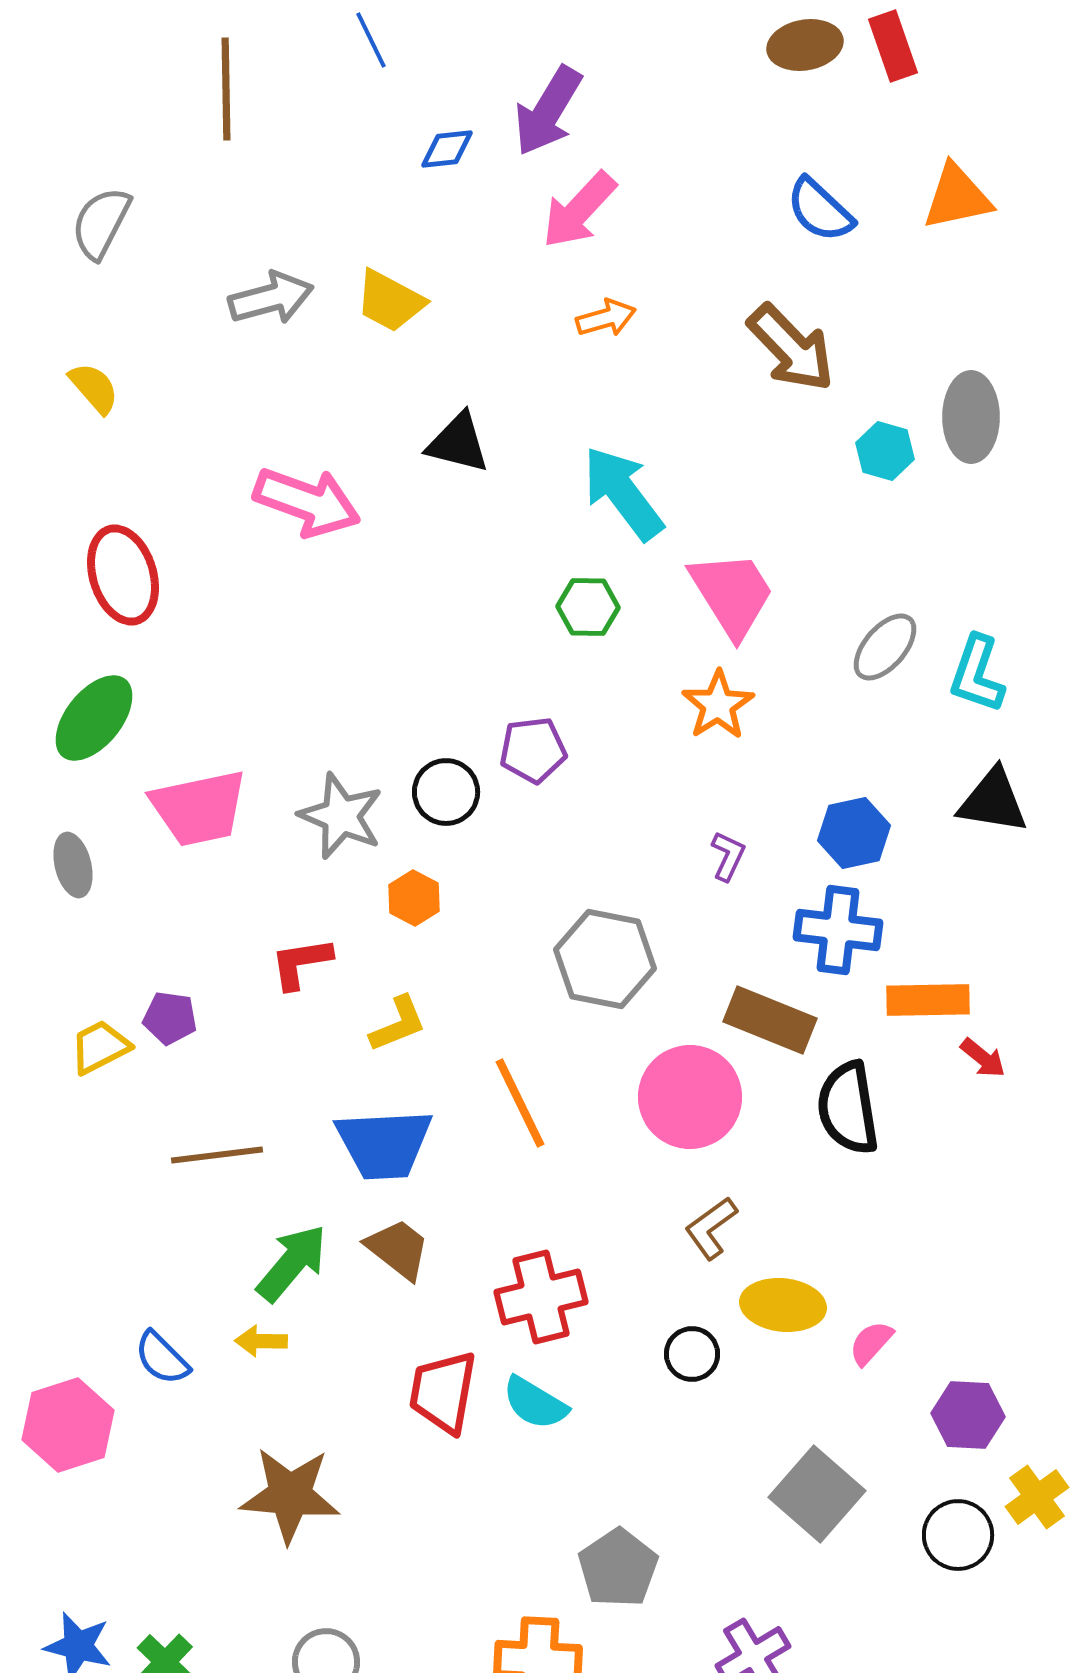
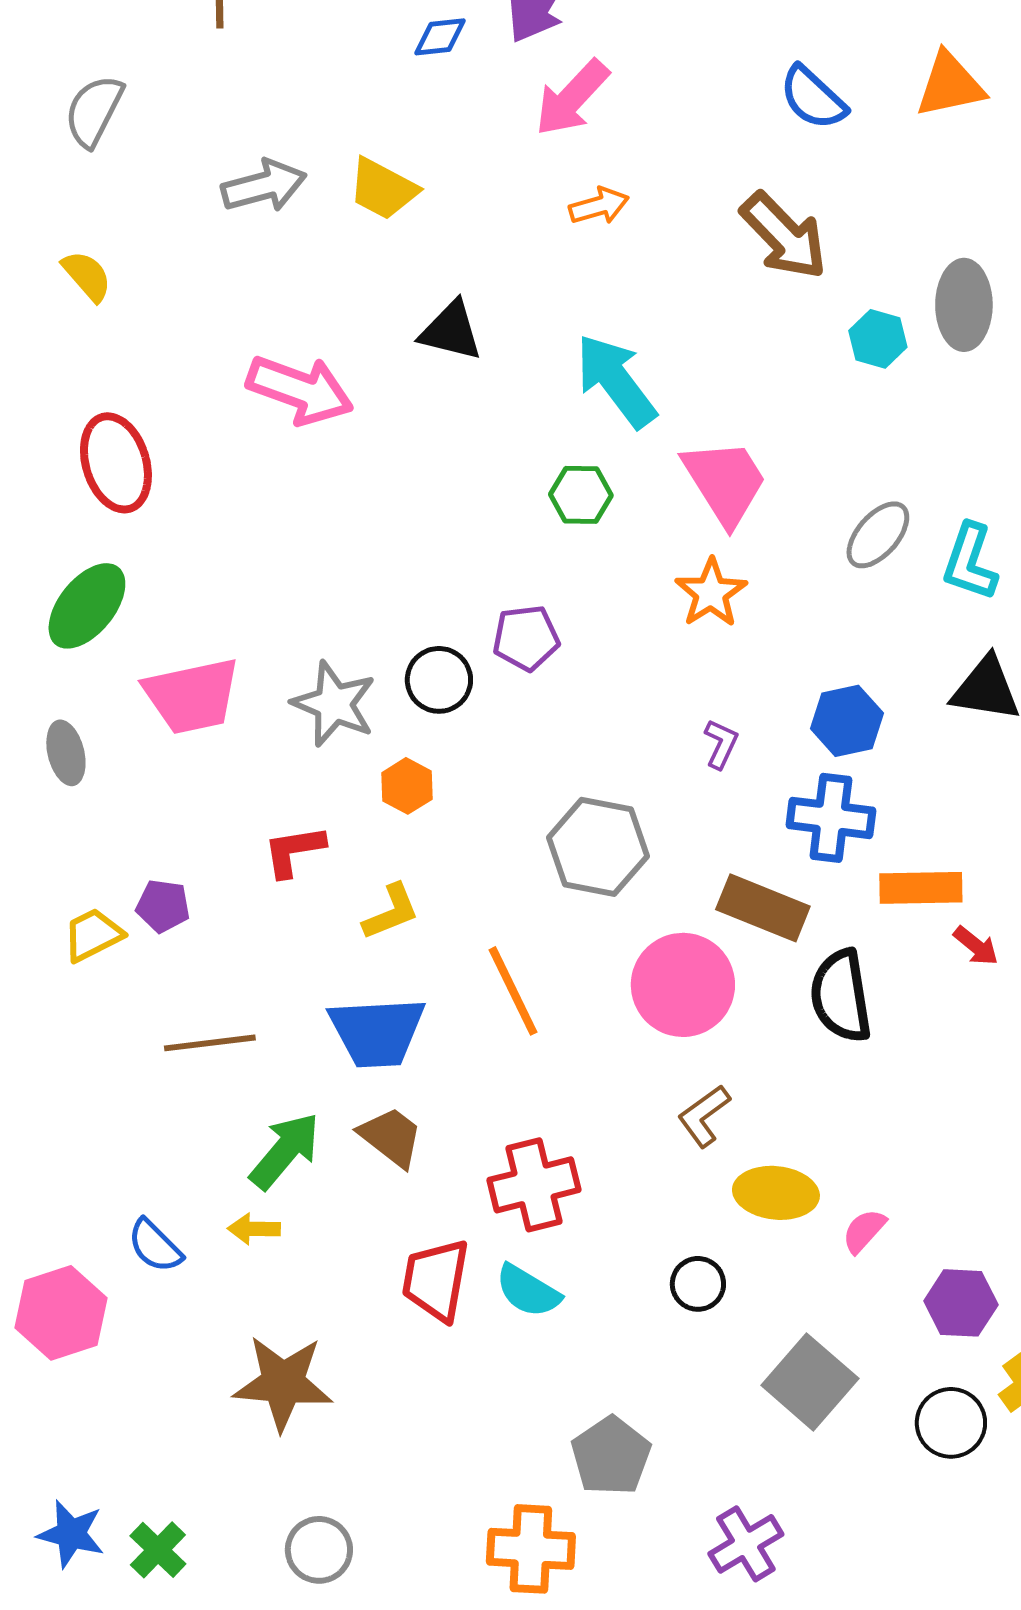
black circle: (692, 1354) -> (698, 1284), moved

